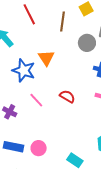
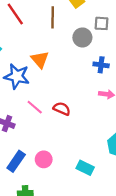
red semicircle: (67, 96) -> (62, 109), moved
blue rectangle: (13, 147) -> (16, 161), turned -60

